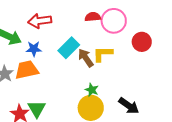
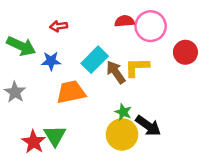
red arrow: (40, 21) -> (59, 26), size x0.6
orange trapezoid: (27, 70) -> (71, 92), moved
black arrow: (129, 106) -> (148, 126), moved

